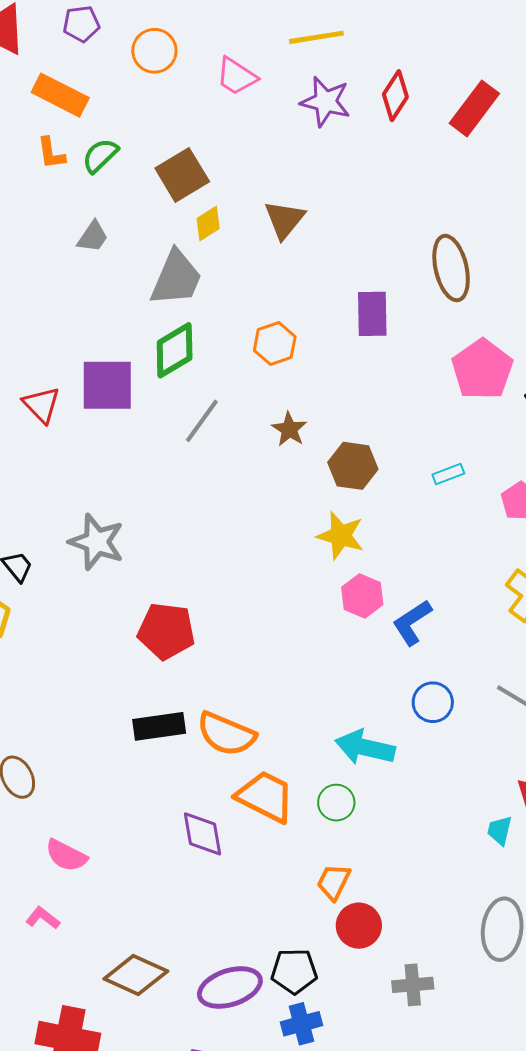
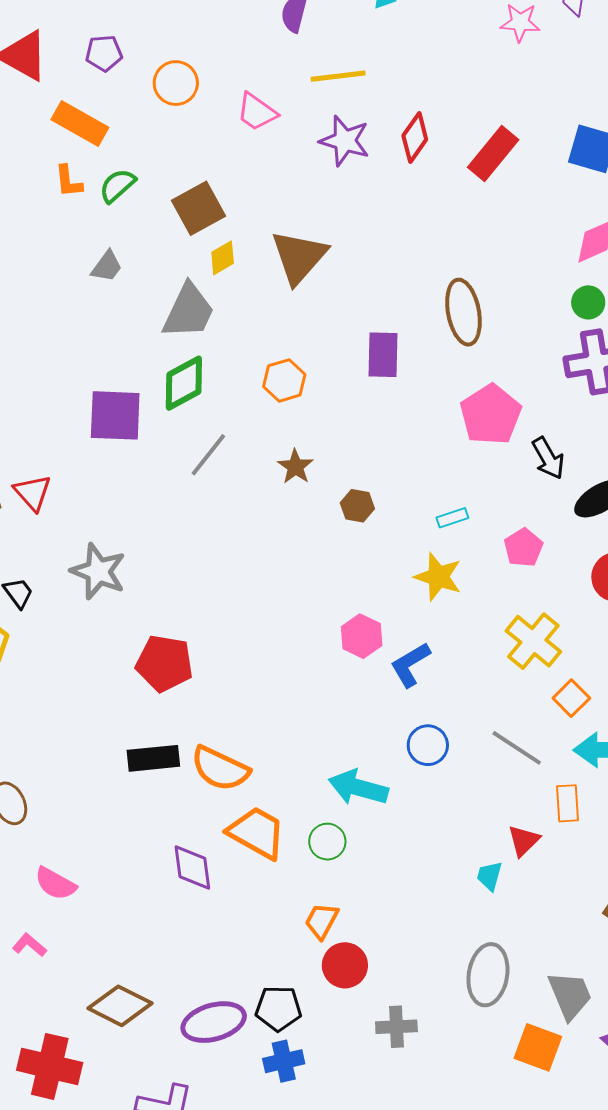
brown triangle: (284, 220) -> (299, 257), size x1.4
red triangle: (41, 405) -> (33, 493), moved
brown hexagon: (353, 466) -> (357, 506), size x0.7
yellow star: (341, 536) -> (438, 577), moved

